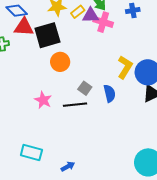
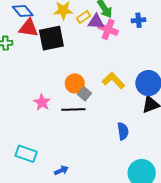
orange circle: (60, 62) -> (75, 83), moved
yellow L-shape: (125, 67) -> (113, 80), moved, turned -80
blue semicircle: (110, 93) -> (123, 131), moved

